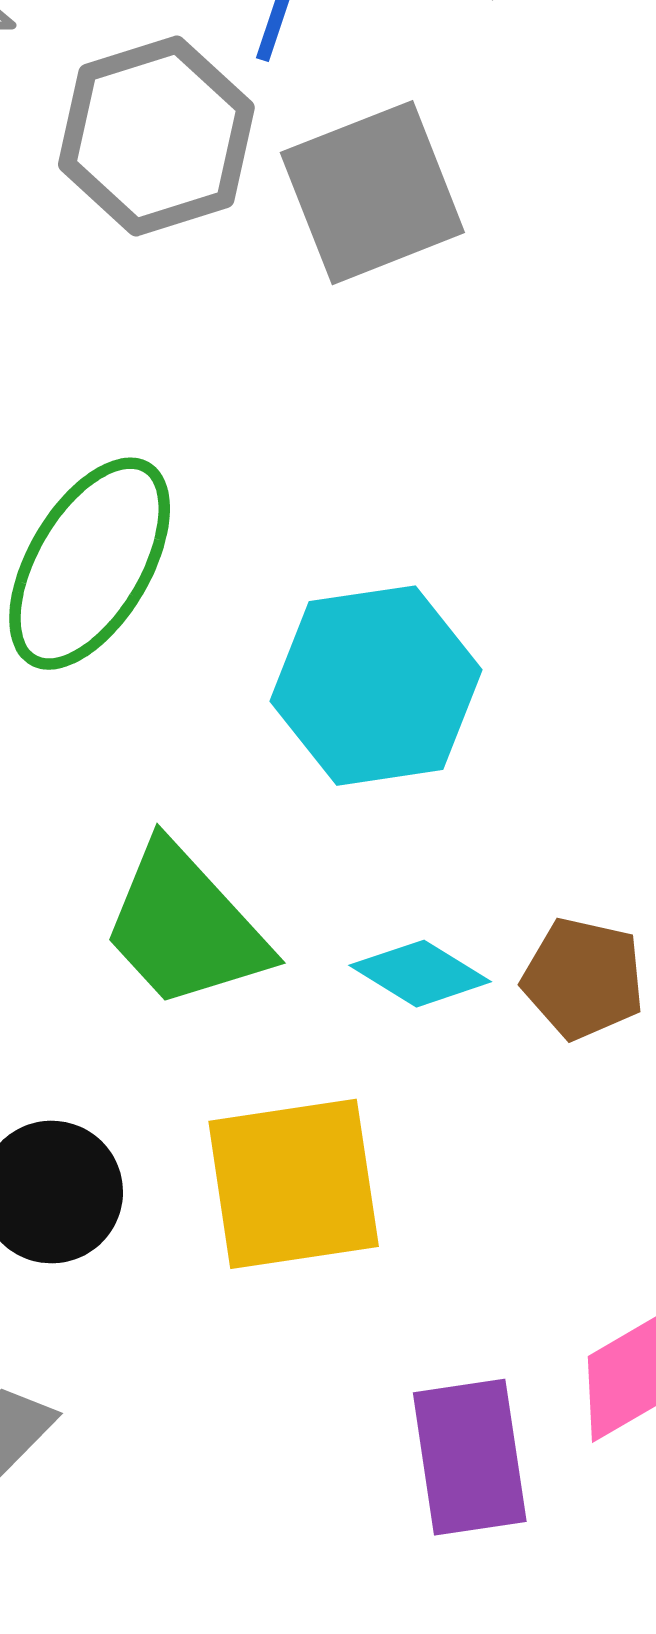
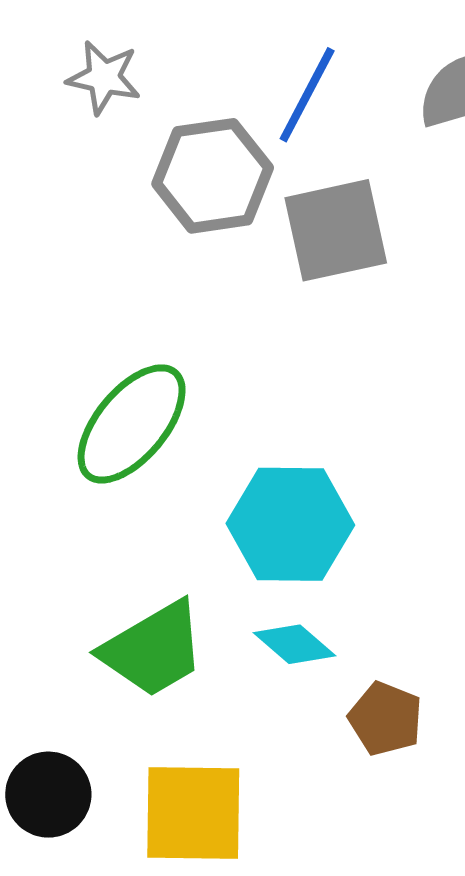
green trapezoid: (185, 926) -> (153, 649), turned -87
cyan diamond: (420, 974) -> (294, 644), moved

